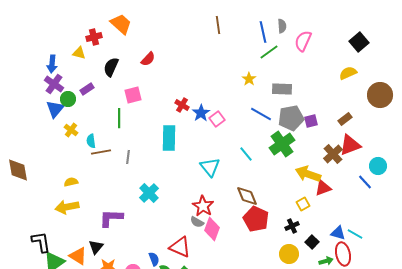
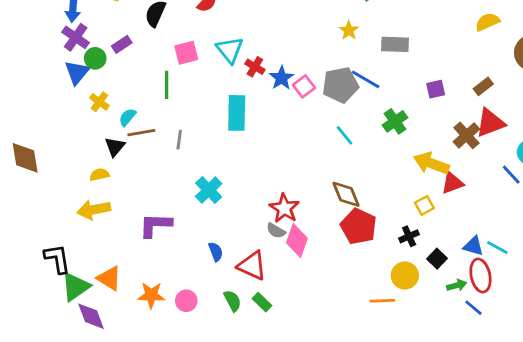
gray pentagon: (291, 118) -> (340, 85), moved
cyan semicircle: (91, 141) -> (127, 117), turned 48
green cross: (282, 144) -> (395, 121), size x0.7
cyan triangle: (210, 167) -> (230, 50), moved
black triangle: (96, 247) -> (115, 147), moved
blue semicircle: (154, 259) -> (216, 252), moved

